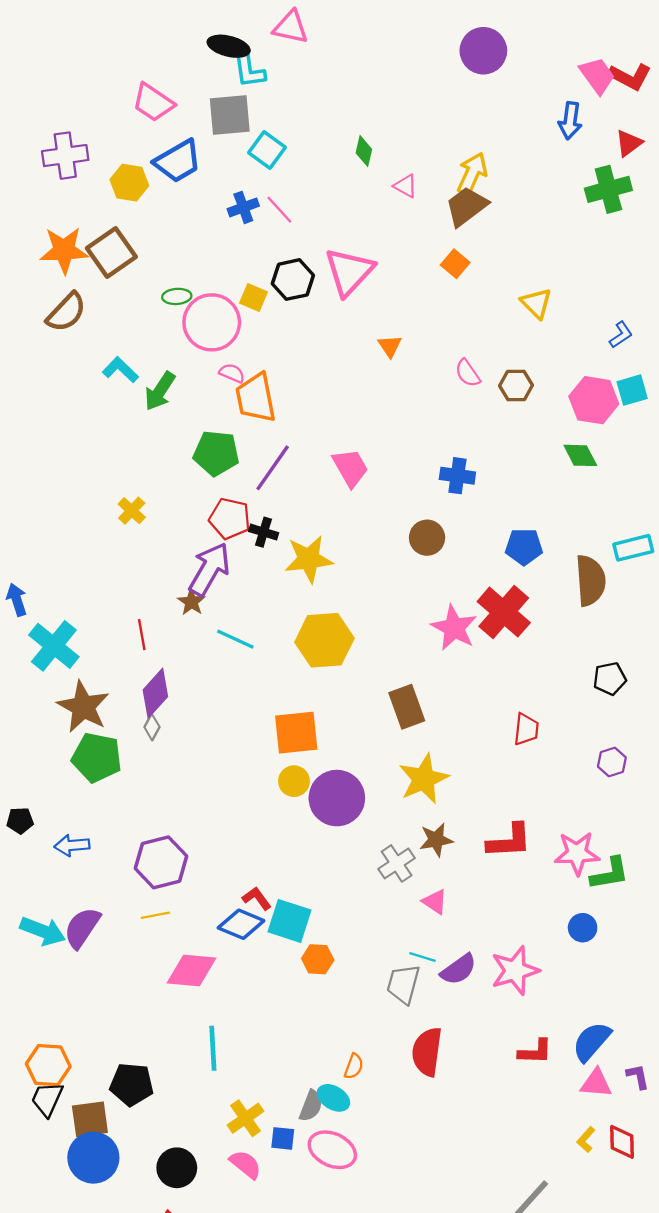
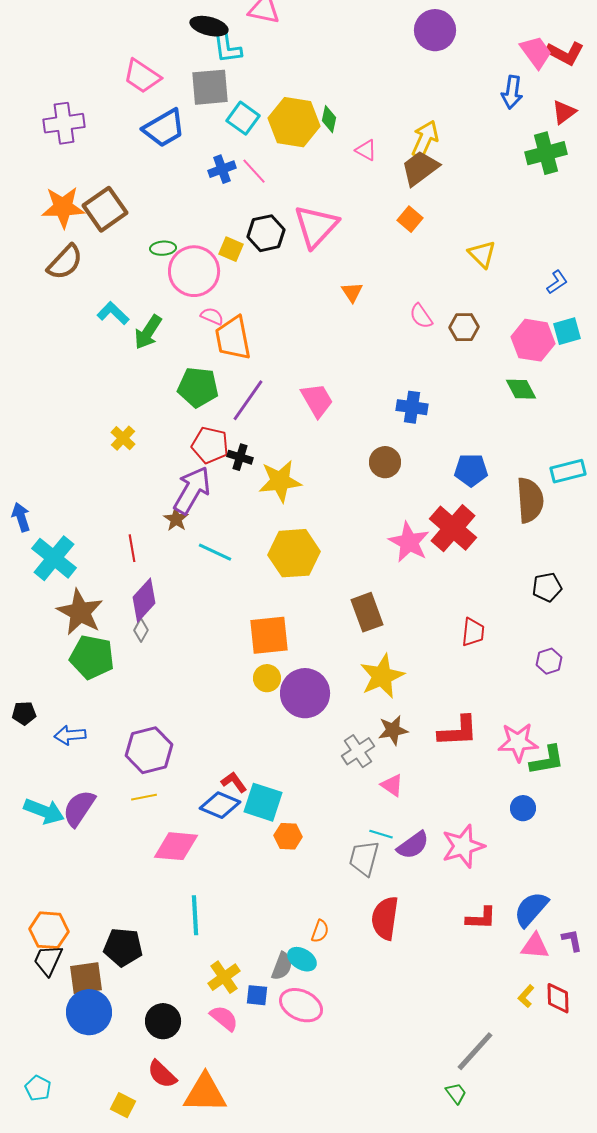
yellow hexagon: (129, 183) -> (294, 122), moved, size x1.5

